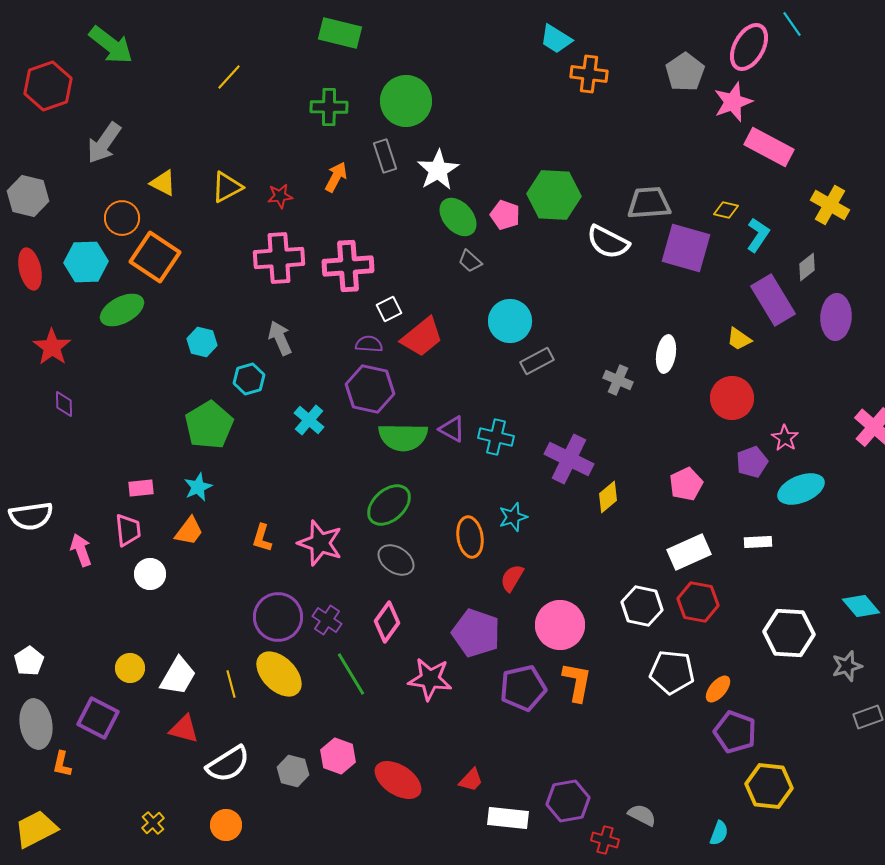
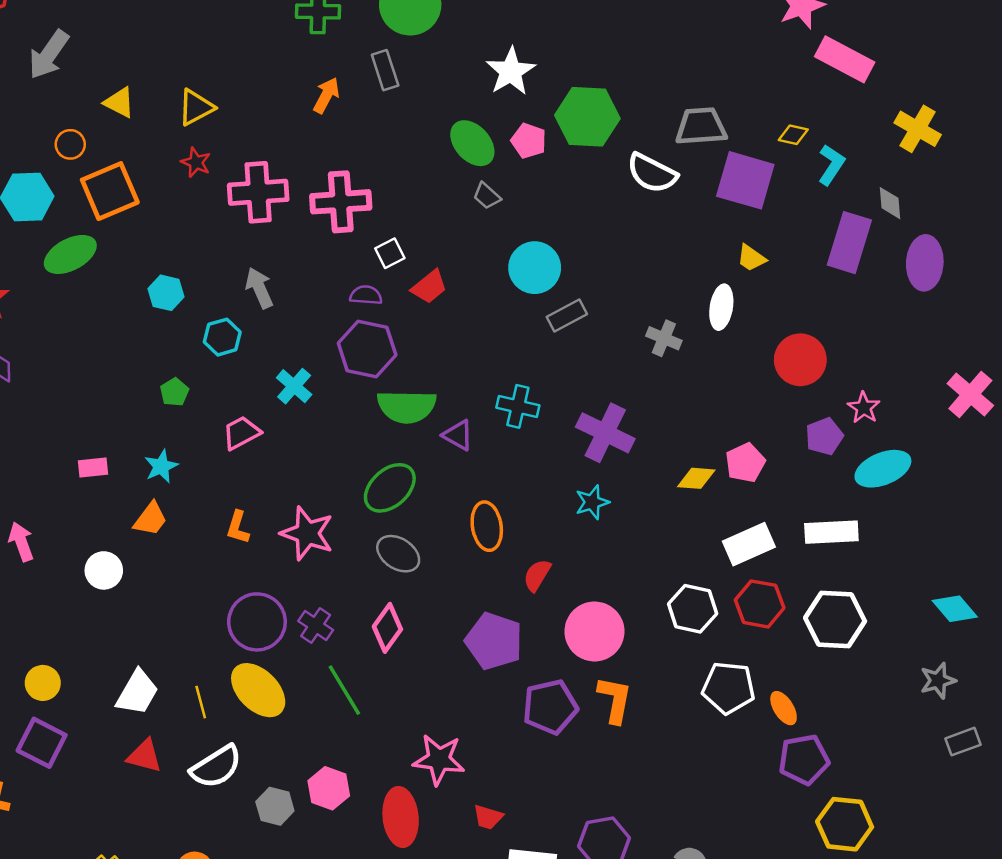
white star: (438, 170) -> (511, 71), moved
red star: (280, 196) -> (196, 162), moved, turned 30
orange circle: (122, 218) -> (70, 144), size x0.7
orange square: (155, 257) -> (110, 191), turned 33
gray diamond: (807, 267) -> (890, 203), turned -56
purple rectangle: (773, 300) -> (849, 243), turned 48
red trapezoid: (422, 337) -> (429, 287), size x0.7
yellow trapezoid: (739, 339) -> (751, 258), moved
green pentagon: (209, 425) -> (174, 392), size x0.5
purple triangle: (452, 429) -> (458, 435), moved
yellow diamond: (608, 497) -> (696, 478), moved, turned 44
cyan star: (513, 517) -> (592, 502), moved
pink trapezoid: (128, 530) -> (241, 433), moved, turned -112
white rectangle: (758, 542) -> (831, 532), size x1.6
white hexagon: (789, 633) -> (835, 620), moved
yellow circle: (130, 668) -> (43, 683), moved
pink star: (430, 679) -> (439, 760), moved
orange ellipse: (718, 689) -> (784, 708), turned -72
purple pentagon: (735, 732) -> (804, 760), turned -30
white semicircle: (228, 764) -> (216, 767), moved
red ellipse: (398, 780) -> (401, 817), turned 51
red trapezoid: (471, 780) -> (488, 817), turned 64

